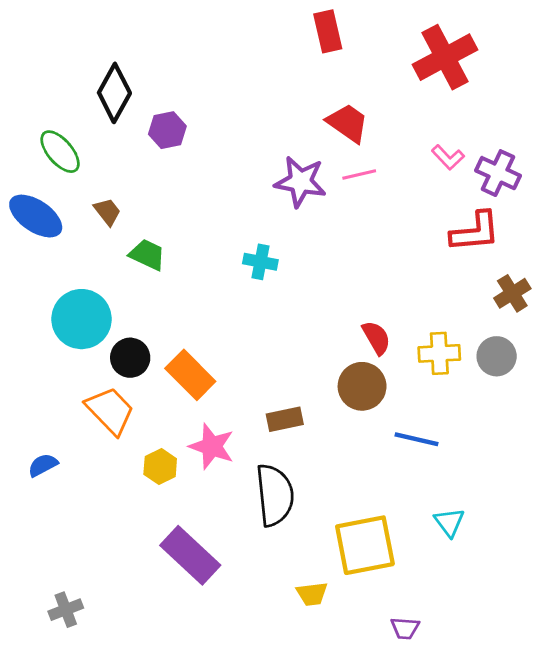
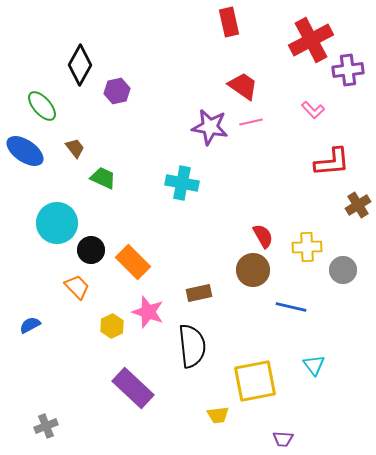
purple cross: (498, 173) -> (348, 70), moved, turned -32
cyan cross: (260, 262) -> (182, 183), size x1.4
gray circle: (497, 356) -> (343, 270), moved
orange trapezoid: (110, 411) -> (77, 287), size x0.7

